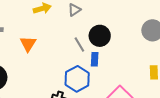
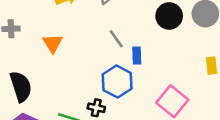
black circle: (100, 36) -> (169, 16), moved

